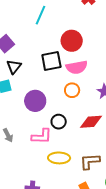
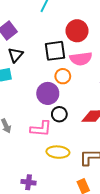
orange circle: (72, 90) -> (63, 76), moved
purple circle: (35, 101) -> (48, 93), moved

